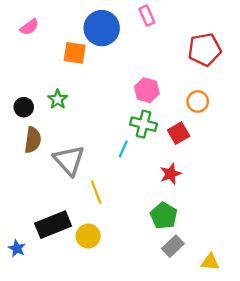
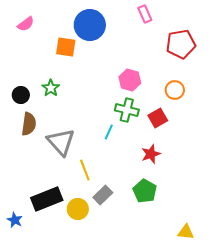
pink rectangle: (147, 16) -> (145, 14), moved
gray rectangle: (173, 246) -> (103, 195), moved

